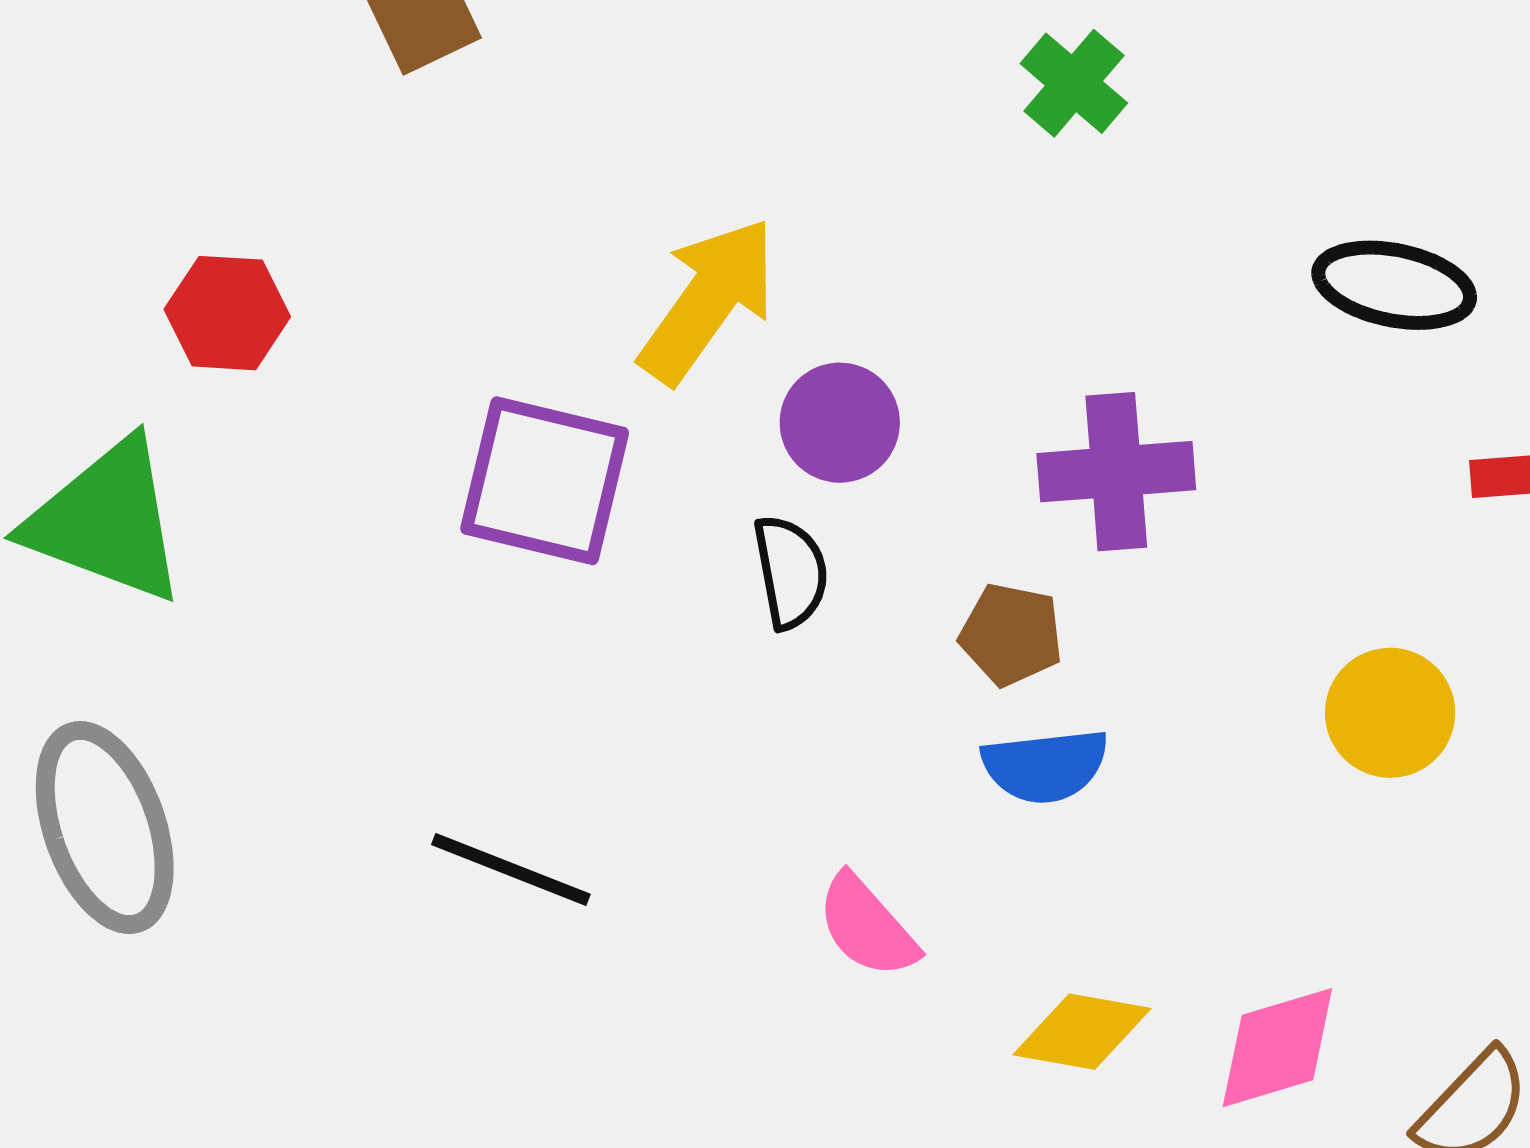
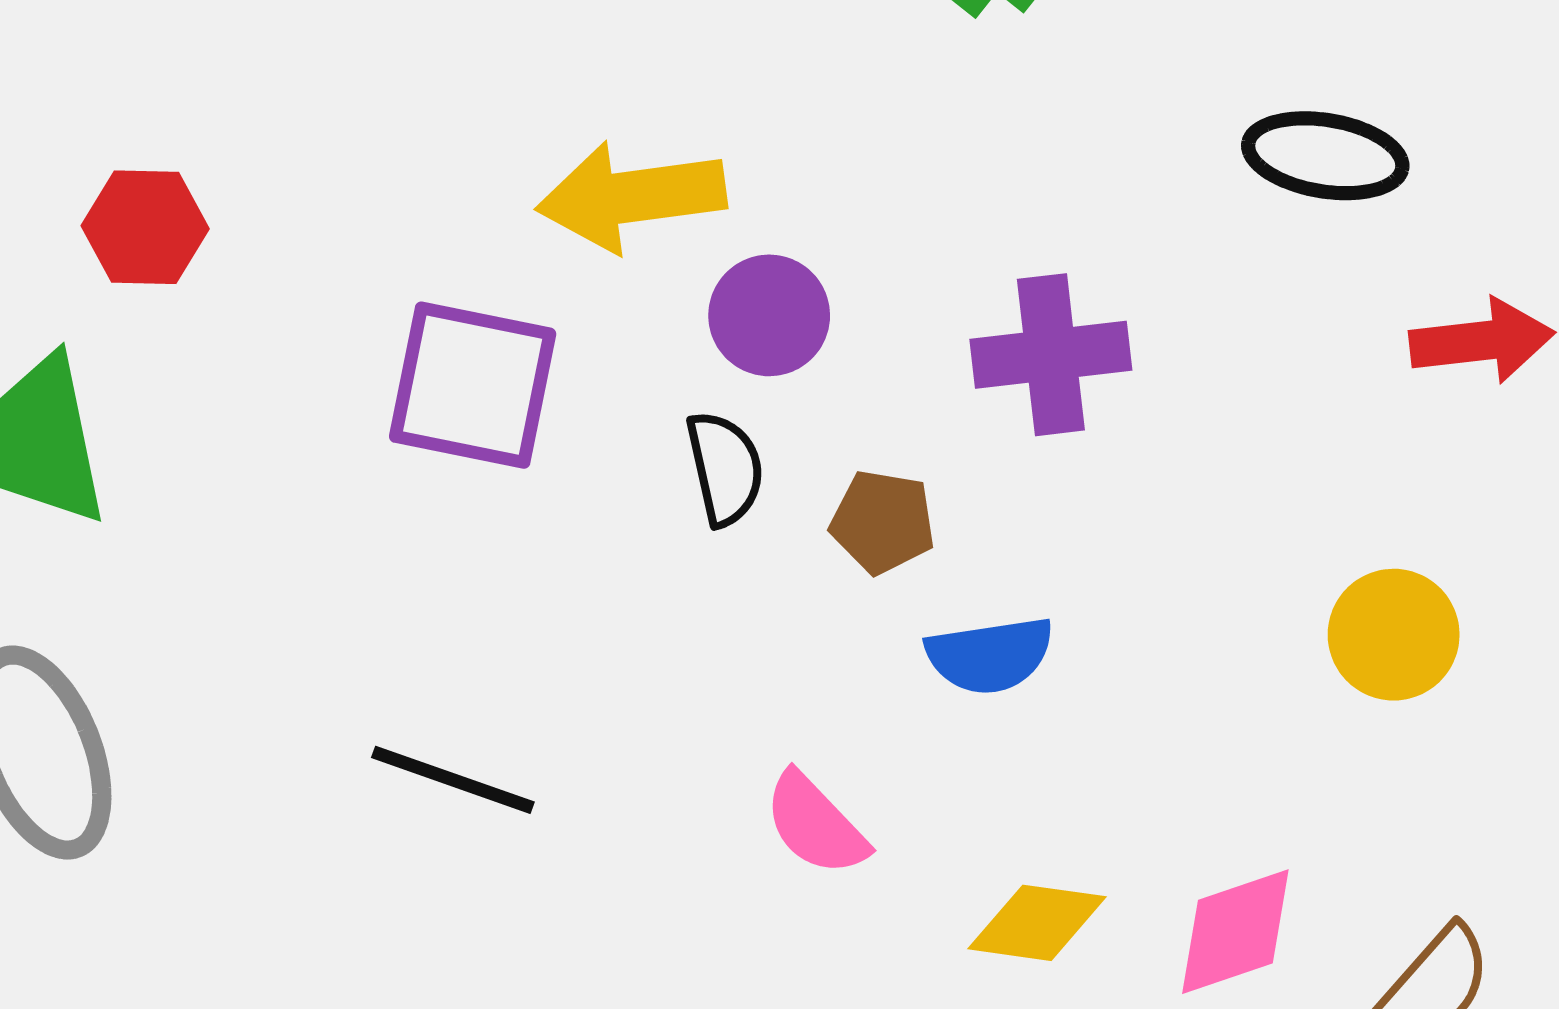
yellow arrow: (708, 300) -> (631, 197), turned -131
brown pentagon: (1011, 635) -> (883, 522), moved
yellow circle: (1390, 713) -> (1394, 635), moved

